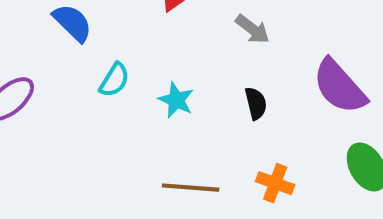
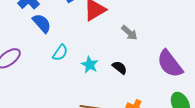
black semicircle: (256, 103) -> (120, 68), moved, turned -42

